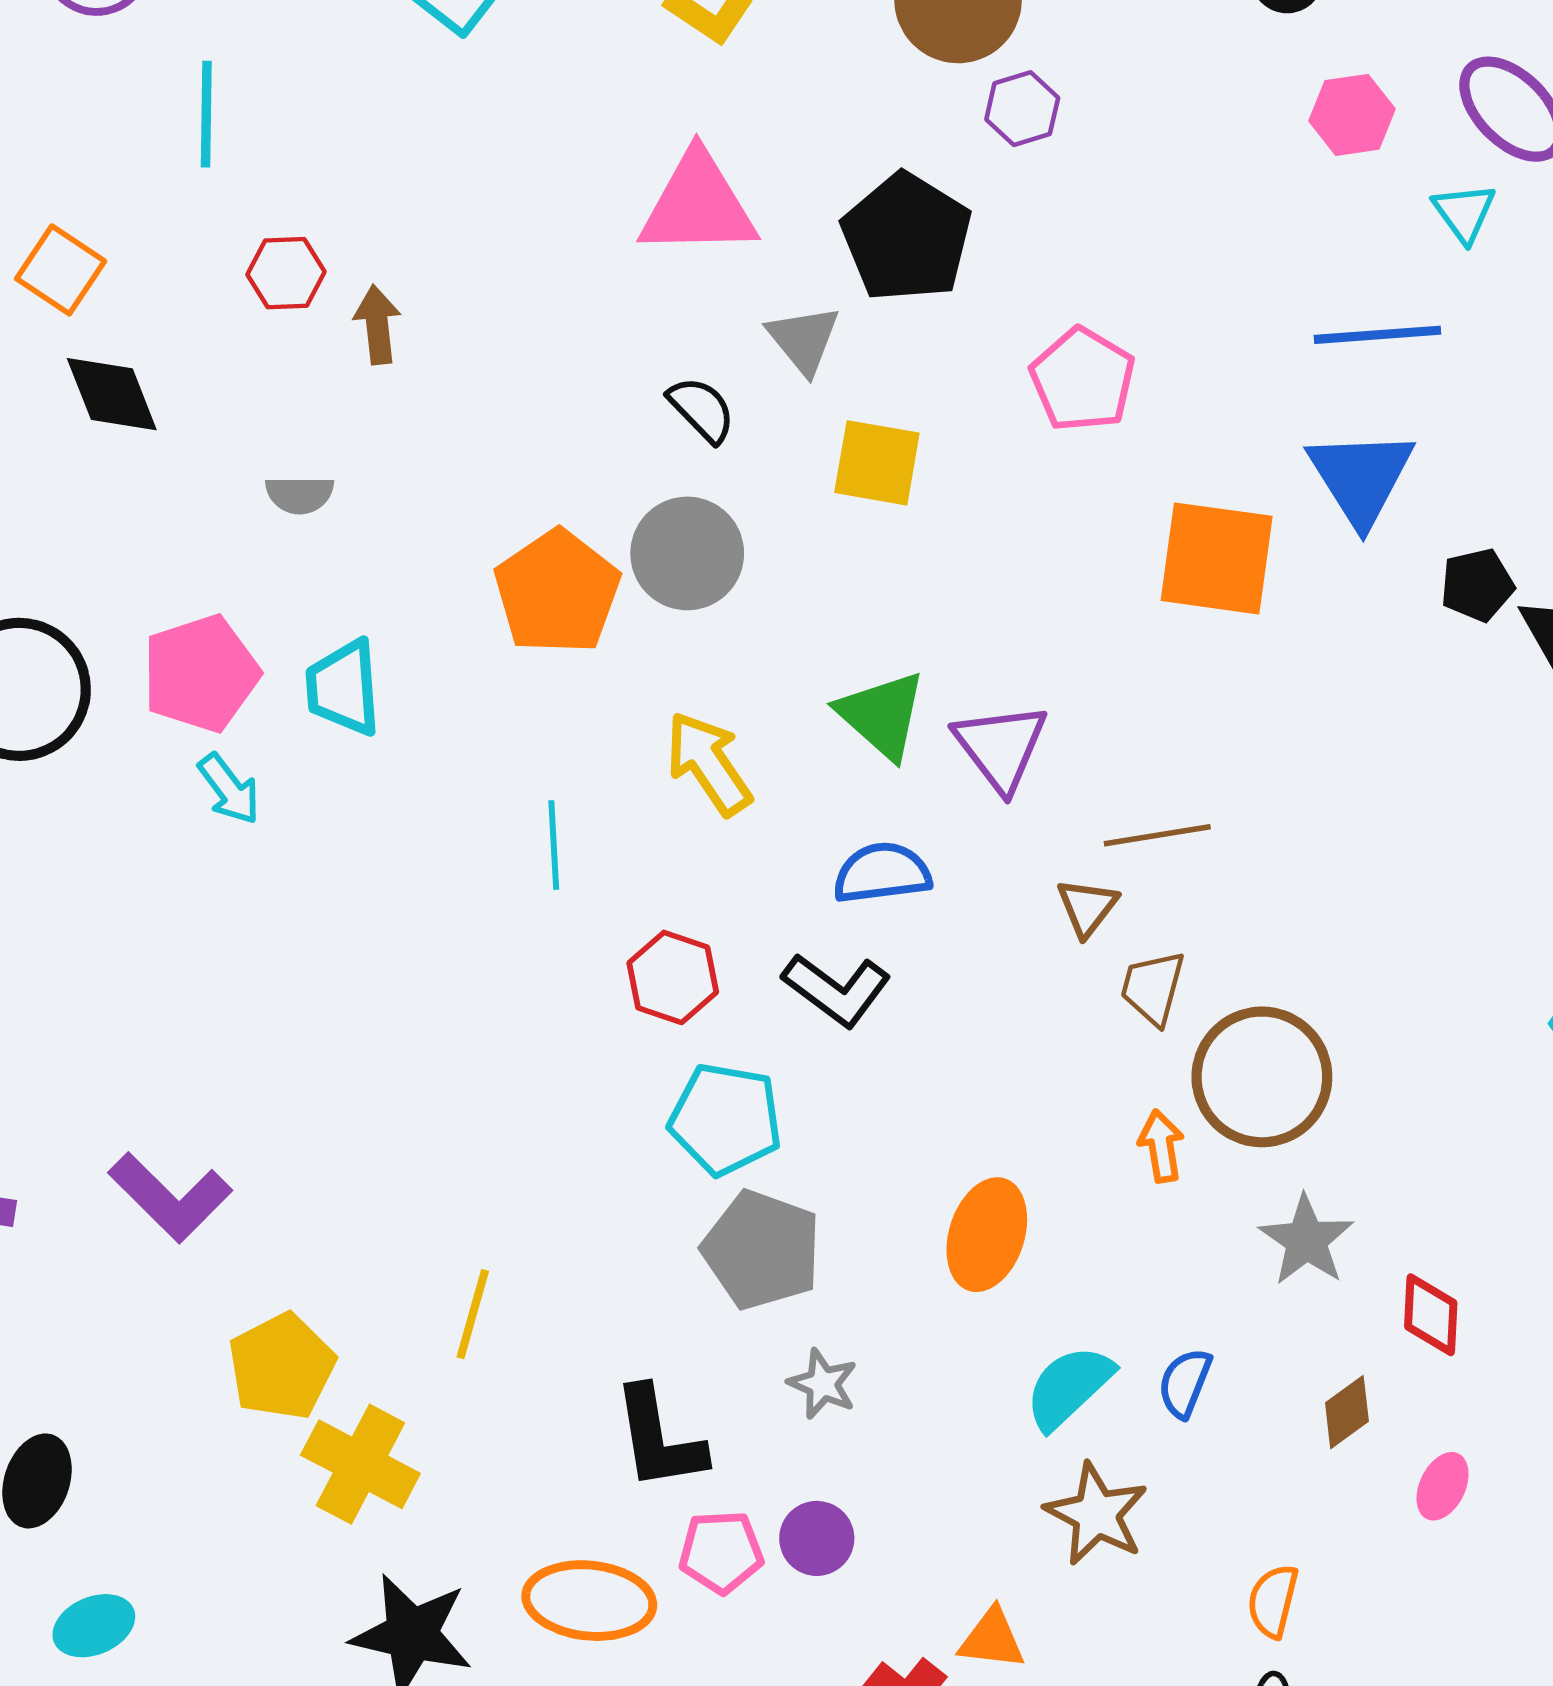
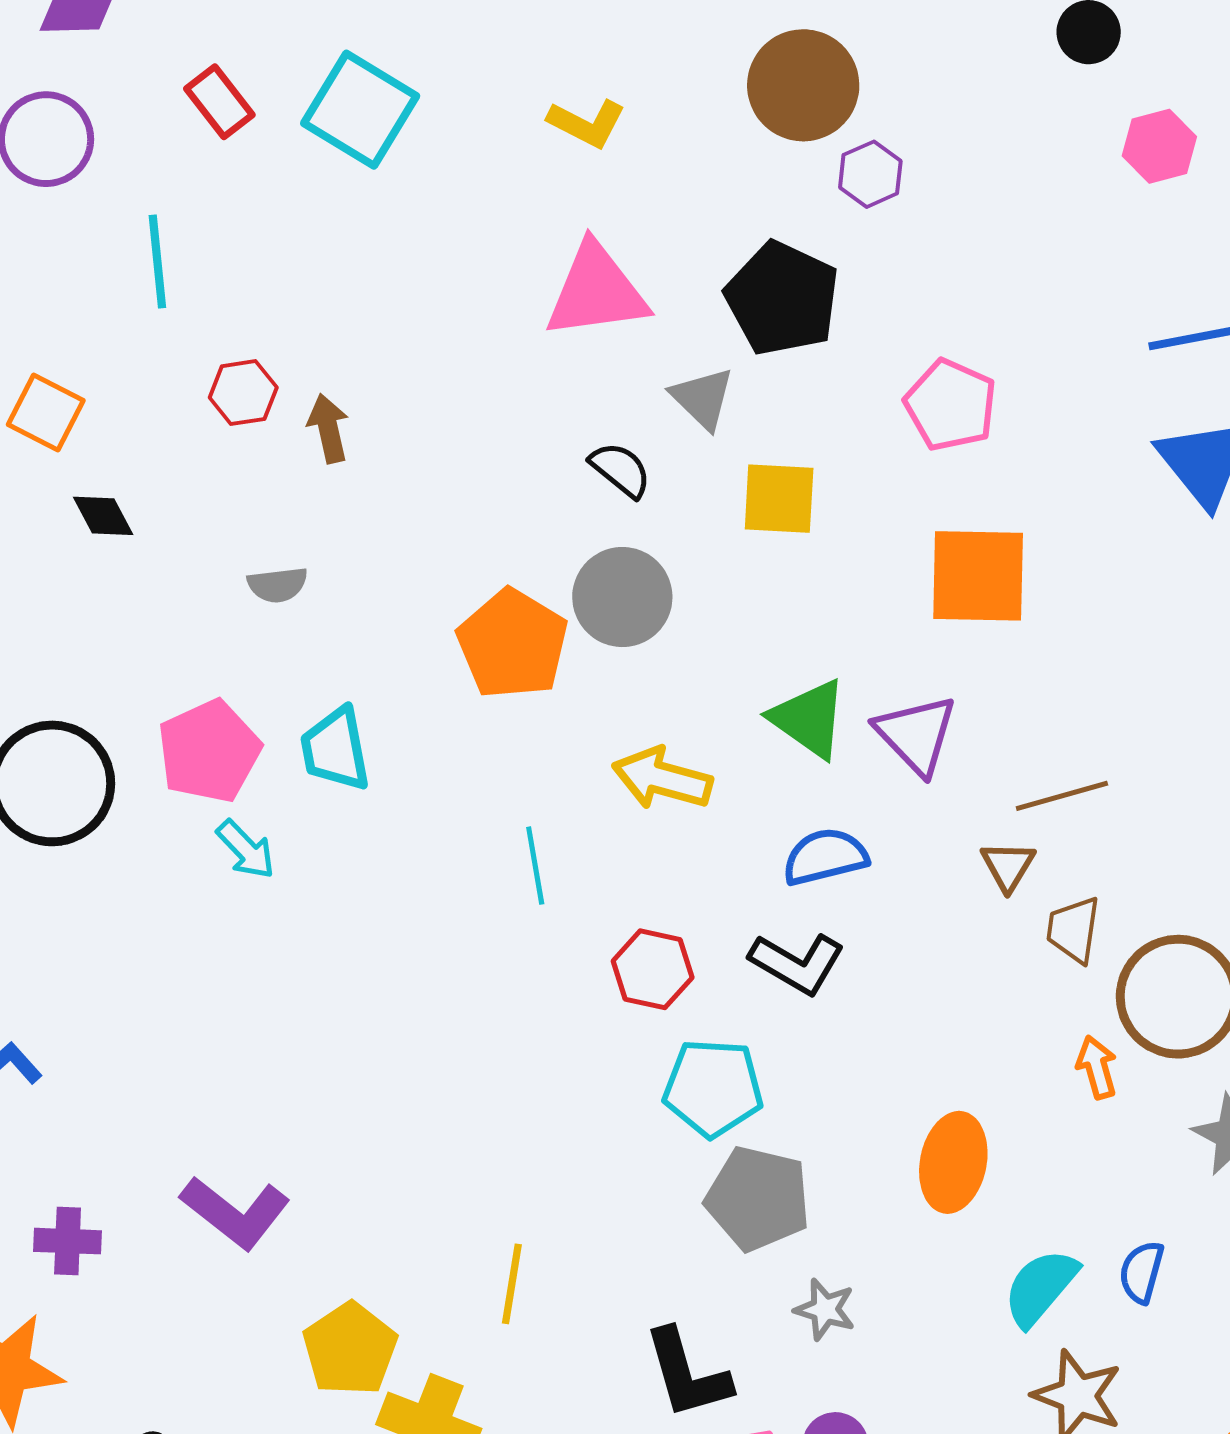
black diamond: (112, 394) -> (103, 516), size x0.7
orange square: (1217, 558) -> (978, 576), moved
yellow arrow: (709, 763) -> (662, 779), turned -34

